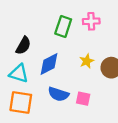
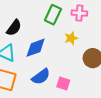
yellow star: (87, 61) -> (71, 38), moved
blue semicircle: (58, 94) -> (41, 77), turned -60

